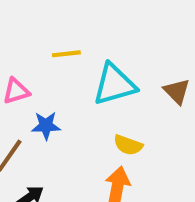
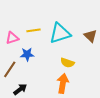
yellow line: (66, 54) -> (33, 30), moved

